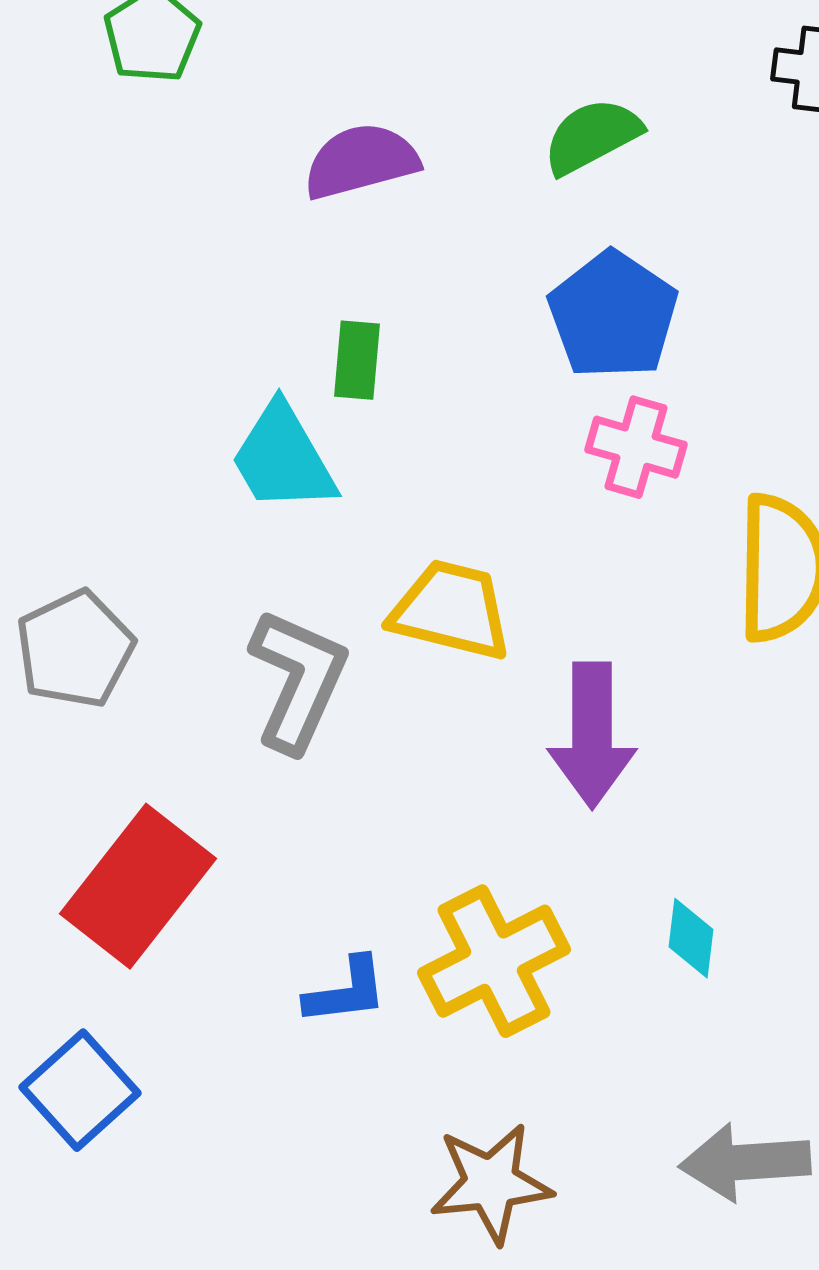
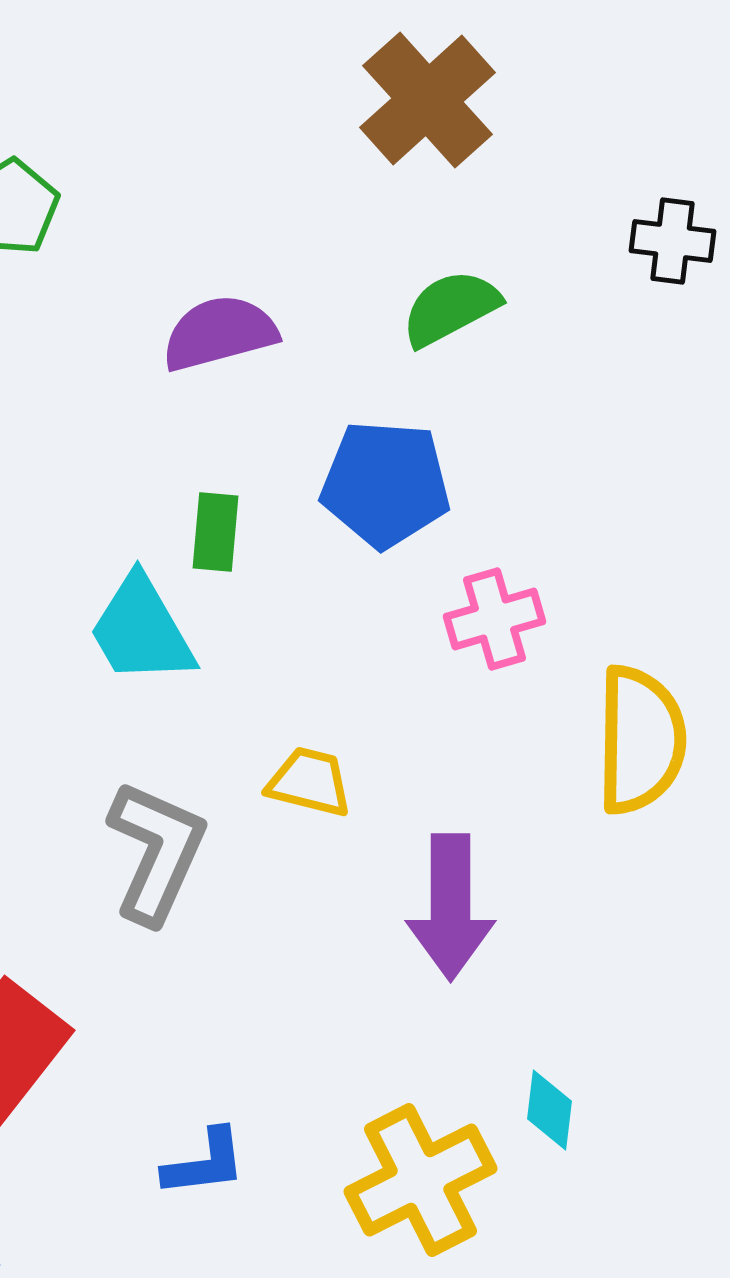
blue pentagon: (613, 315) -> (386, 484), moved, turned -30
pink cross: (636, 447) -> (494, 619), turned -32
yellow trapezoid: (451, 610) -> (310, 782), size x0.7
yellow cross: (494, 961) -> (420, 1180), moved

